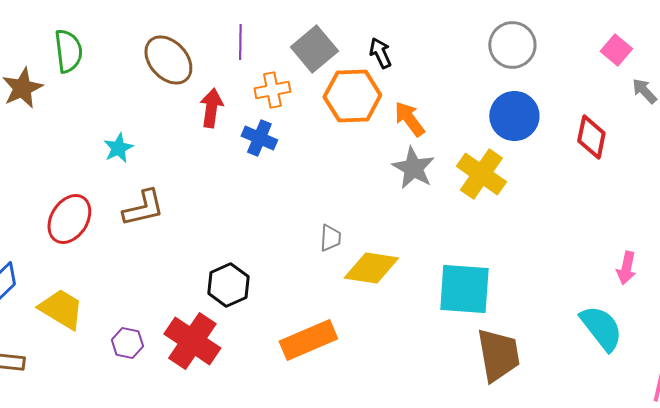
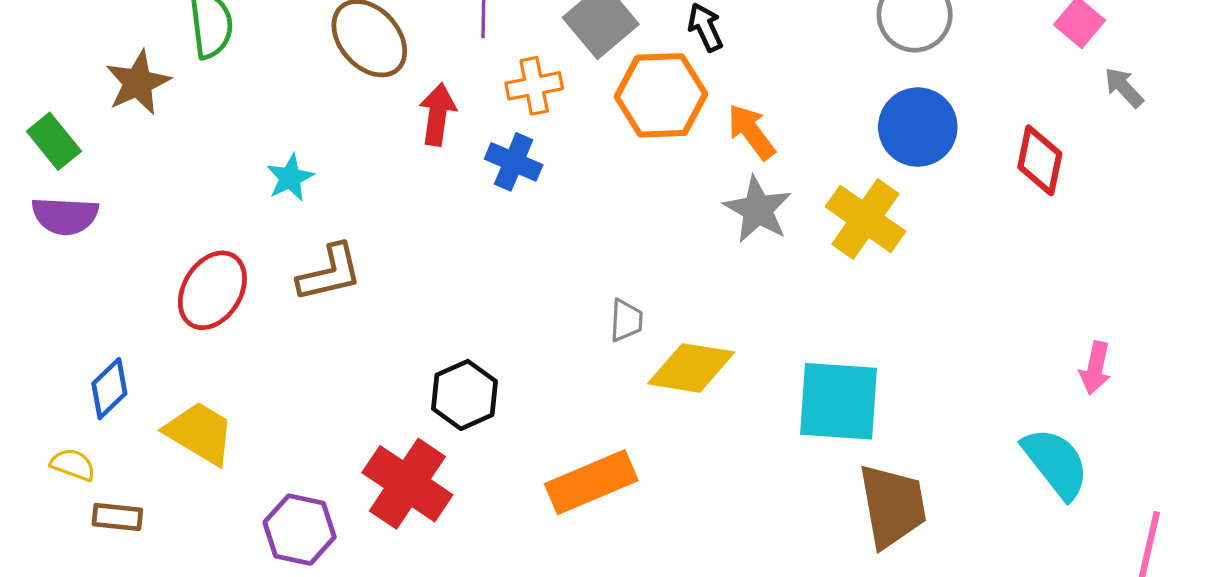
purple hexagon: (127, 343) -> (300, 530), moved, size x1.4

